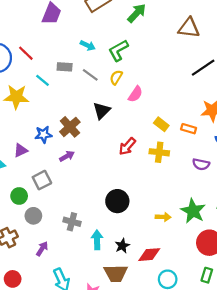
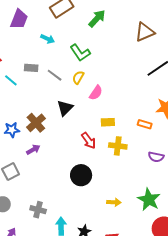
brown triangle: (189, 28) -> (145, 32), turned -30
cyan arrow: (88, 45) -> (48, 39), moved
green L-shape: (118, 50) -> (80, 53), turned -95
yellow rectangle: (161, 124) -> (108, 122), moved, turned -40
red arrow: (127, 146) -> (89, 141), turned -78
black circle: (117, 201) -> (81, 175), moved
yellow arrow: (163, 217) -> (114, 202), moved

